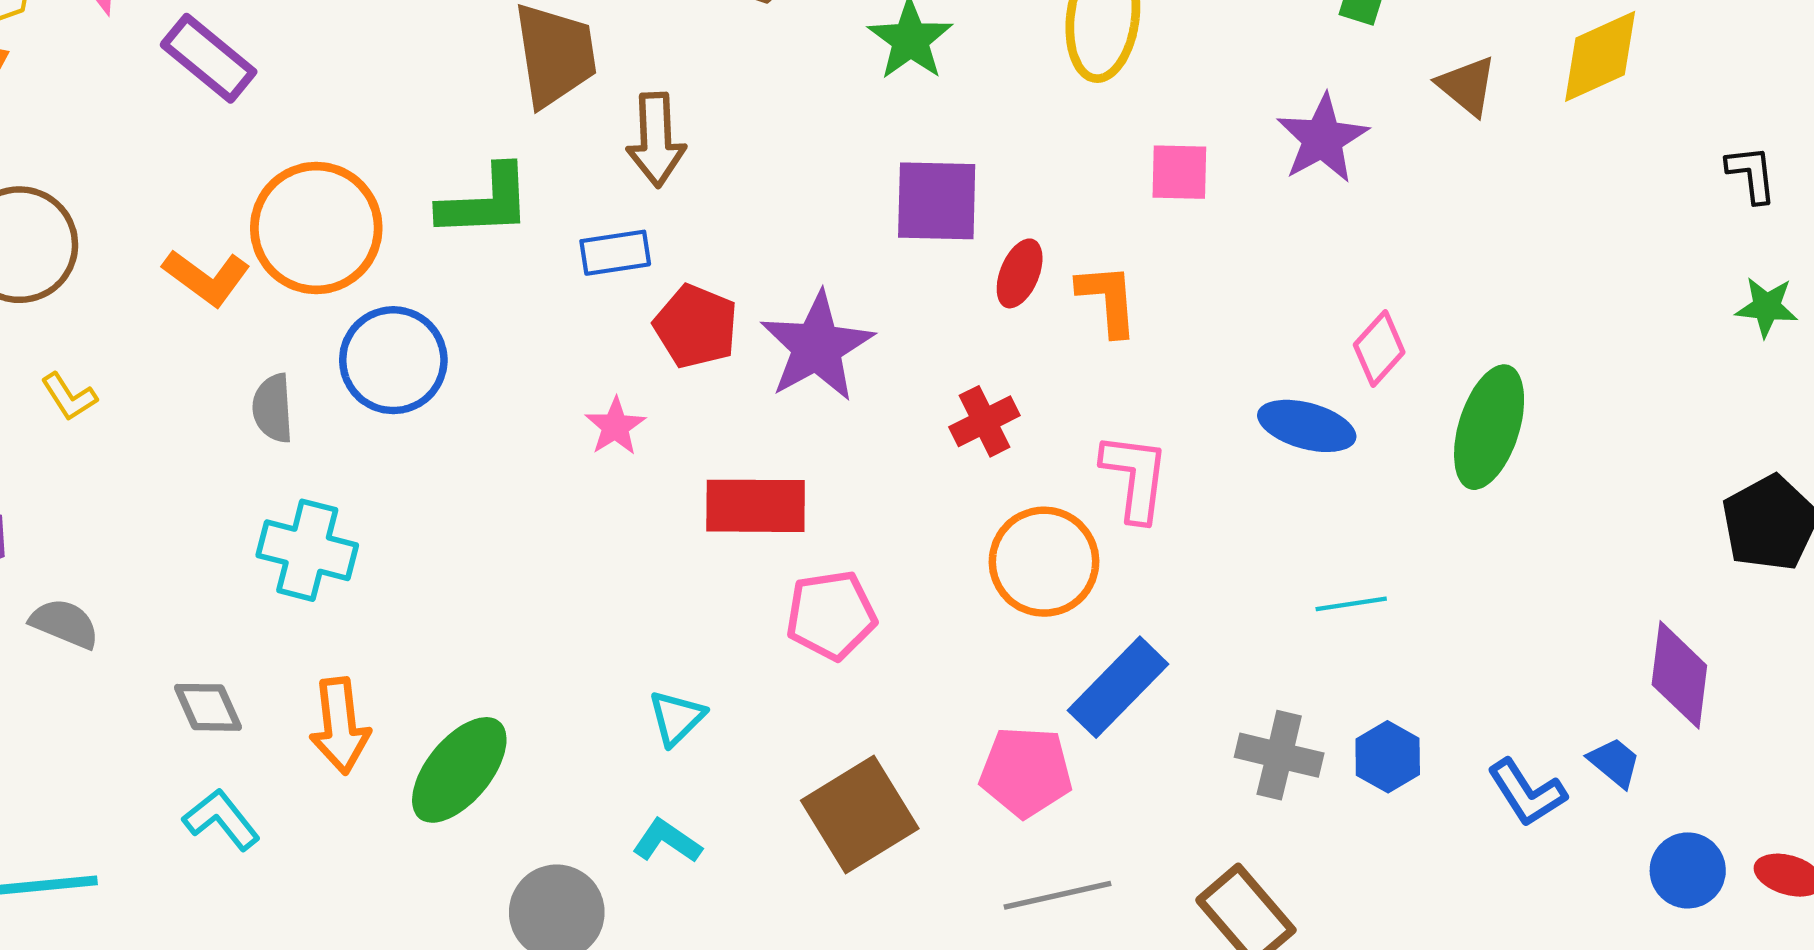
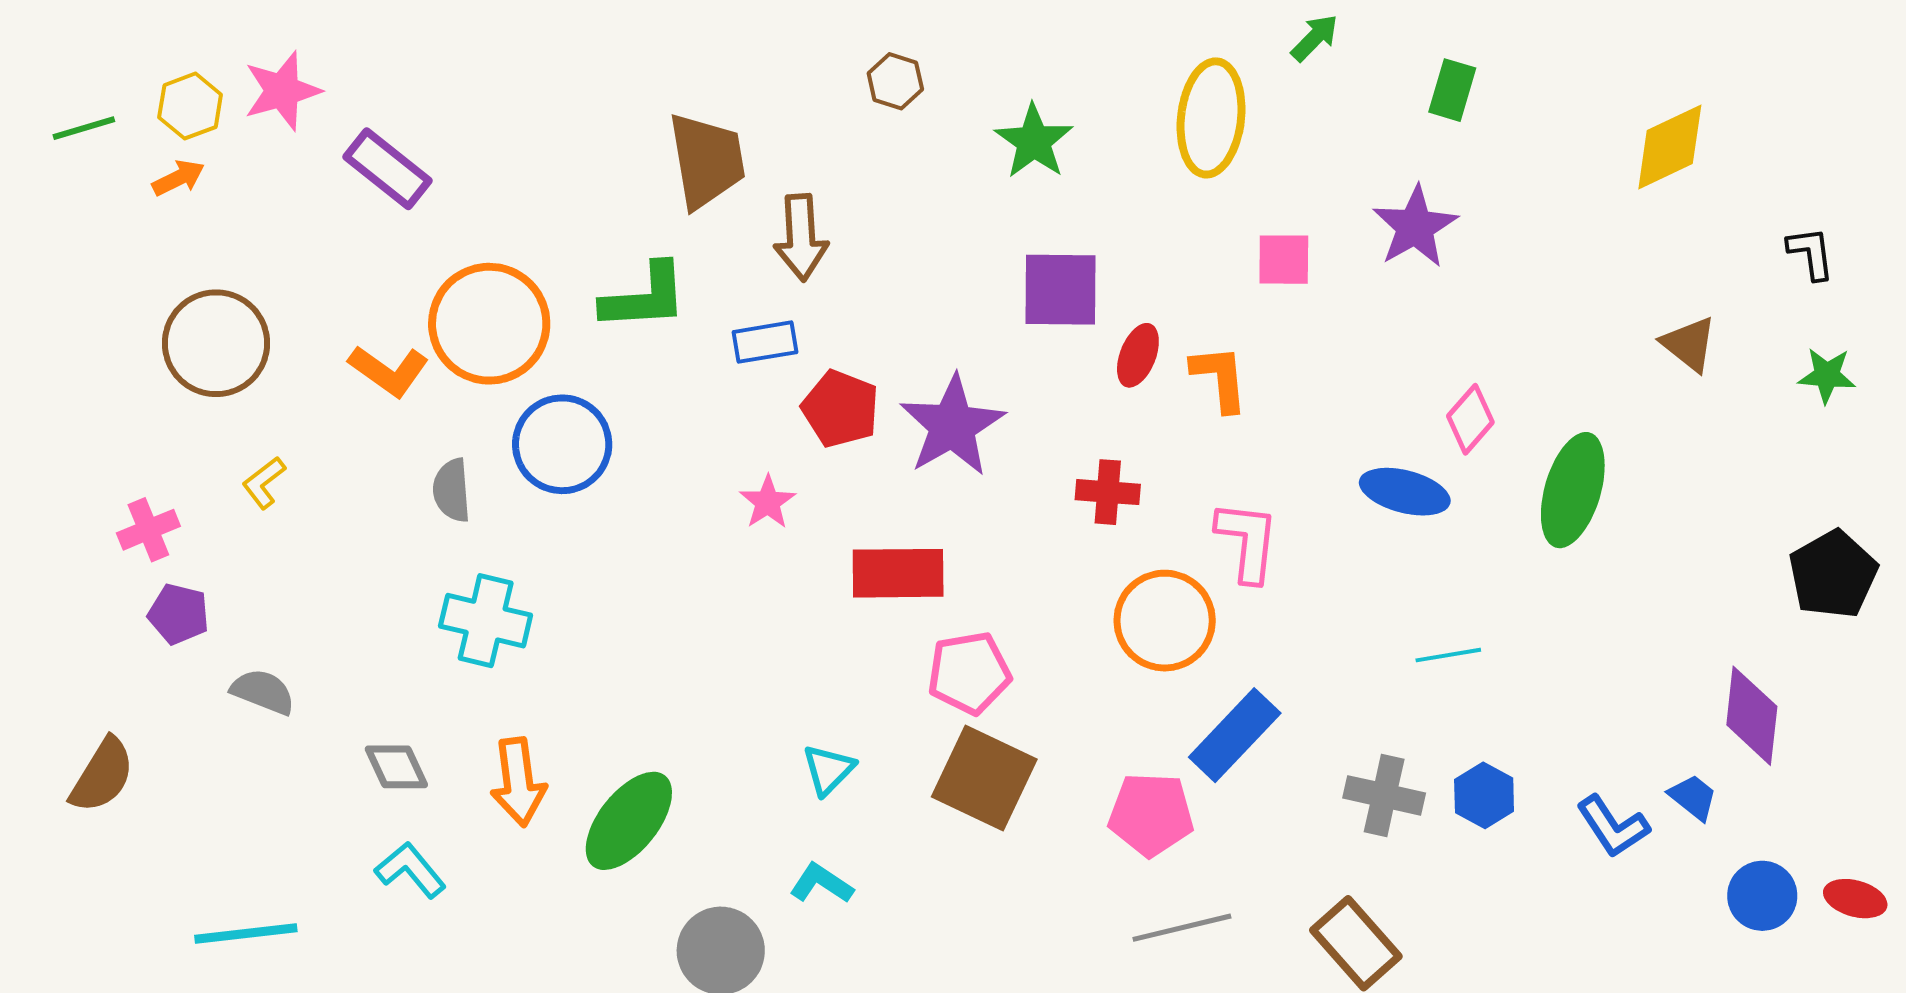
brown triangle: (1467, 86) -> (1689, 344), moved
yellow L-shape: (69, 397) -> (264, 483), turned 86
red cross: (984, 421) -> (1108, 492), turned 32
brown square: (860, 814) -> (984, 778), moved, turned -32

